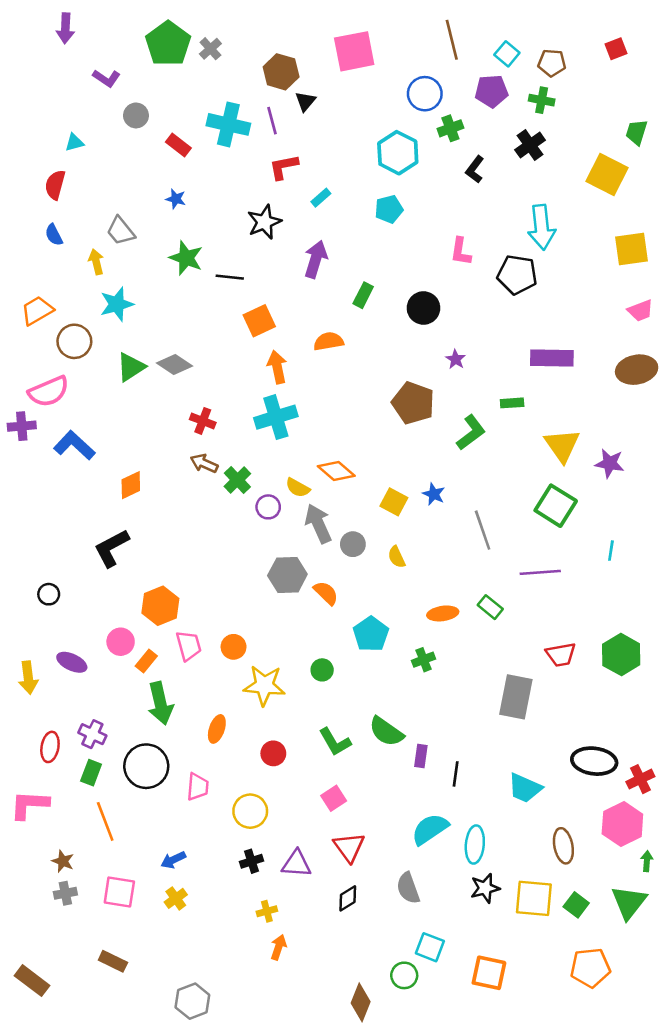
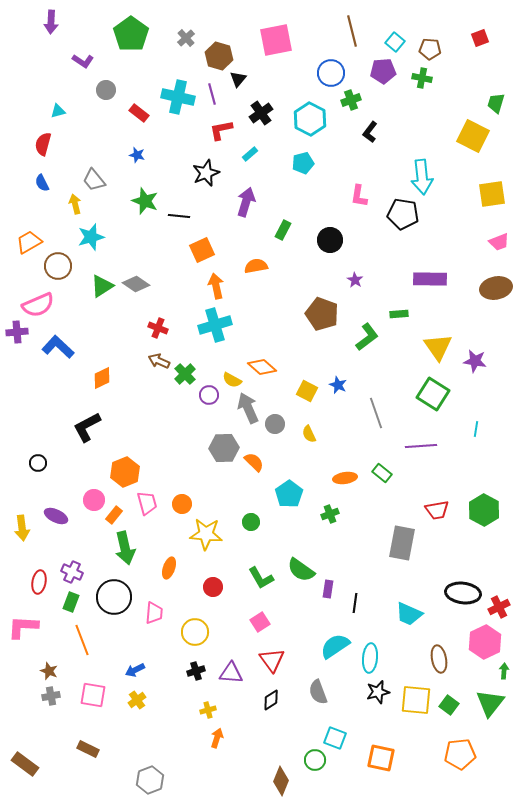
gray cross: (210, 49) -> (186, 38), moved
black cross: (530, 145) -> (261, 113), moved

